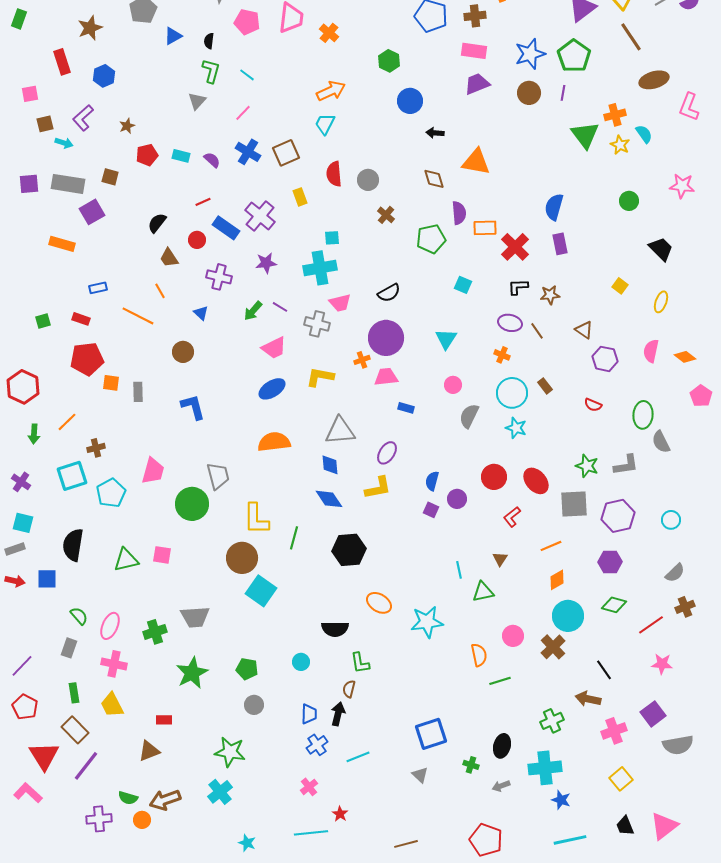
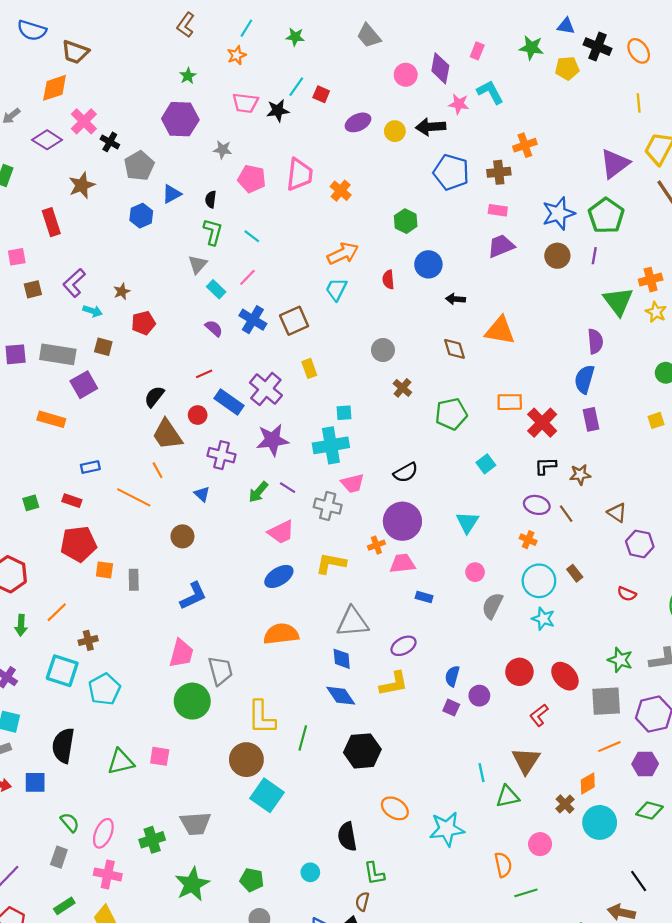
pink rectangle: (474, 51) -> (498, 210), size x0.7
blue hexagon: (104, 76) -> (141, 216), moved
cyan arrow: (64, 143) -> (93, 311), moved
cyan rectangle: (181, 156) -> (216, 289), moved, turned 30
red semicircle: (334, 174) -> (388, 280), moved, size x0.7
purple semicircle: (459, 213) -> (595, 341), moved
brown trapezoid: (169, 258) -> (167, 435), size x1.5
purple star: (266, 263) -> (272, 440), size x1.4
cyan square: (463, 285) -> (486, 464), turned 30
yellow square: (620, 286) -> (656, 420), moved, turned 35
blue L-shape: (193, 407) -> (193, 596), turned 80
purple ellipse: (387, 453) -> (404, 646), turned 30
pink trapezoid: (153, 471) -> (181, 653), moved
cyan square: (72, 476) -> (62, 671), turned 36
orange line: (551, 546) -> (609, 747), moved
brown triangle: (500, 559) -> (526, 761), size x1.8
black semicircle: (335, 629) -> (347, 837), turned 80
brown cross: (553, 647) -> (565, 804), moved, size x0.7
green rectangle: (74, 693) -> (64, 906), turned 66

